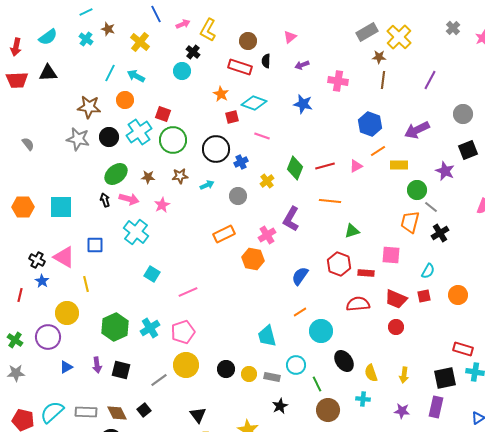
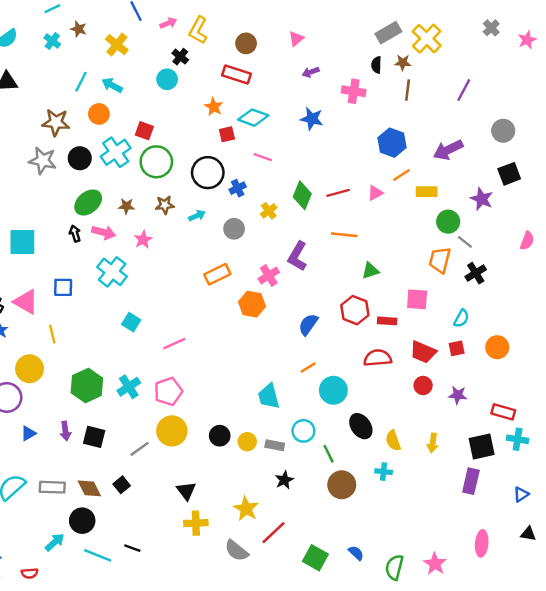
black semicircle: (266, 61) -> (376, 65), moved
purple star: (402, 411) -> (458, 395), moved

